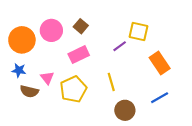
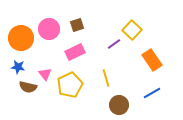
brown square: (81, 26) -> (77, 25), turned 32
yellow square: (139, 31) -> (132, 30), turned 30

